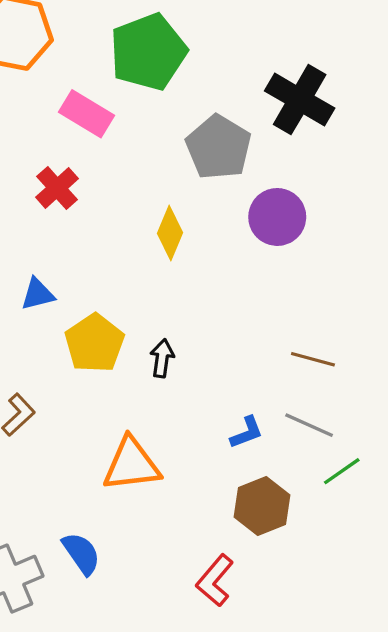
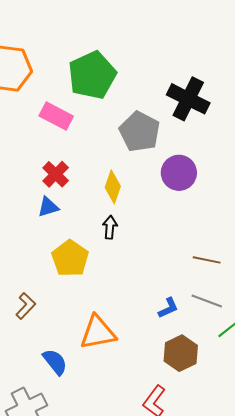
red cross: (57, 188) -> (56, 174), moved
blue triangle: (38, 294) -> (48, 207), moved
black arrow: (162, 358) -> (110, 227), moved
blue semicircle: (81, 553) -> (55, 362), moved

